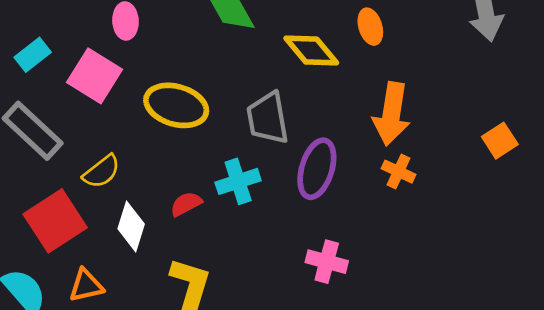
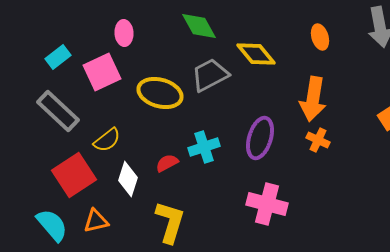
orange ellipse: (370, 27) -> (320, 37), moved
pink square: (95, 76) -> (102, 72), turned 33
gray trapezoid: (268, 118) -> (210, 75), moved, turned 72
pink cross: (327, 262) -> (267, 204), size x1.4

